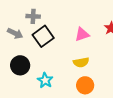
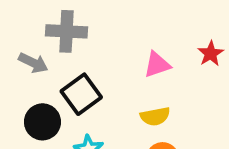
gray cross: (33, 16) -> (66, 31), size x1.5
black square: (43, 36) -> (81, 94), moved

